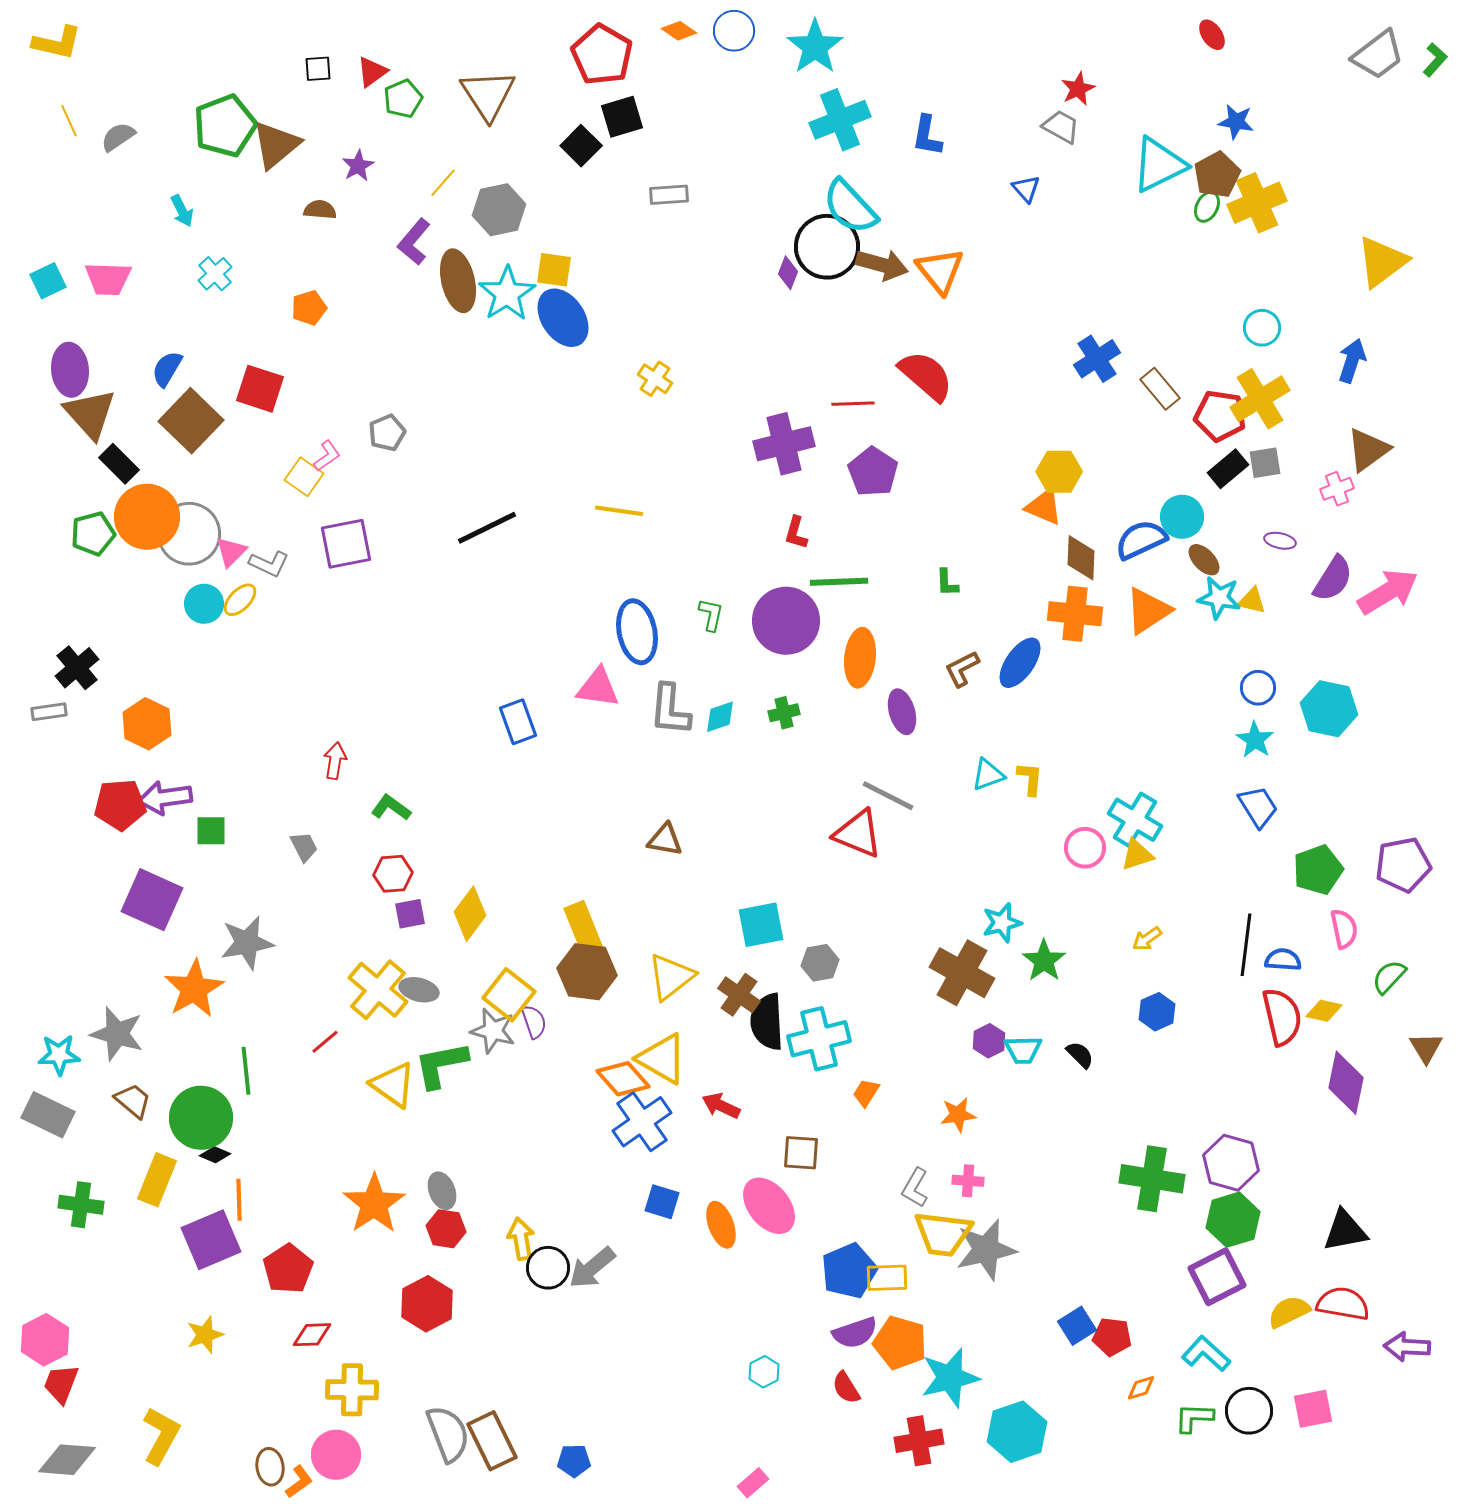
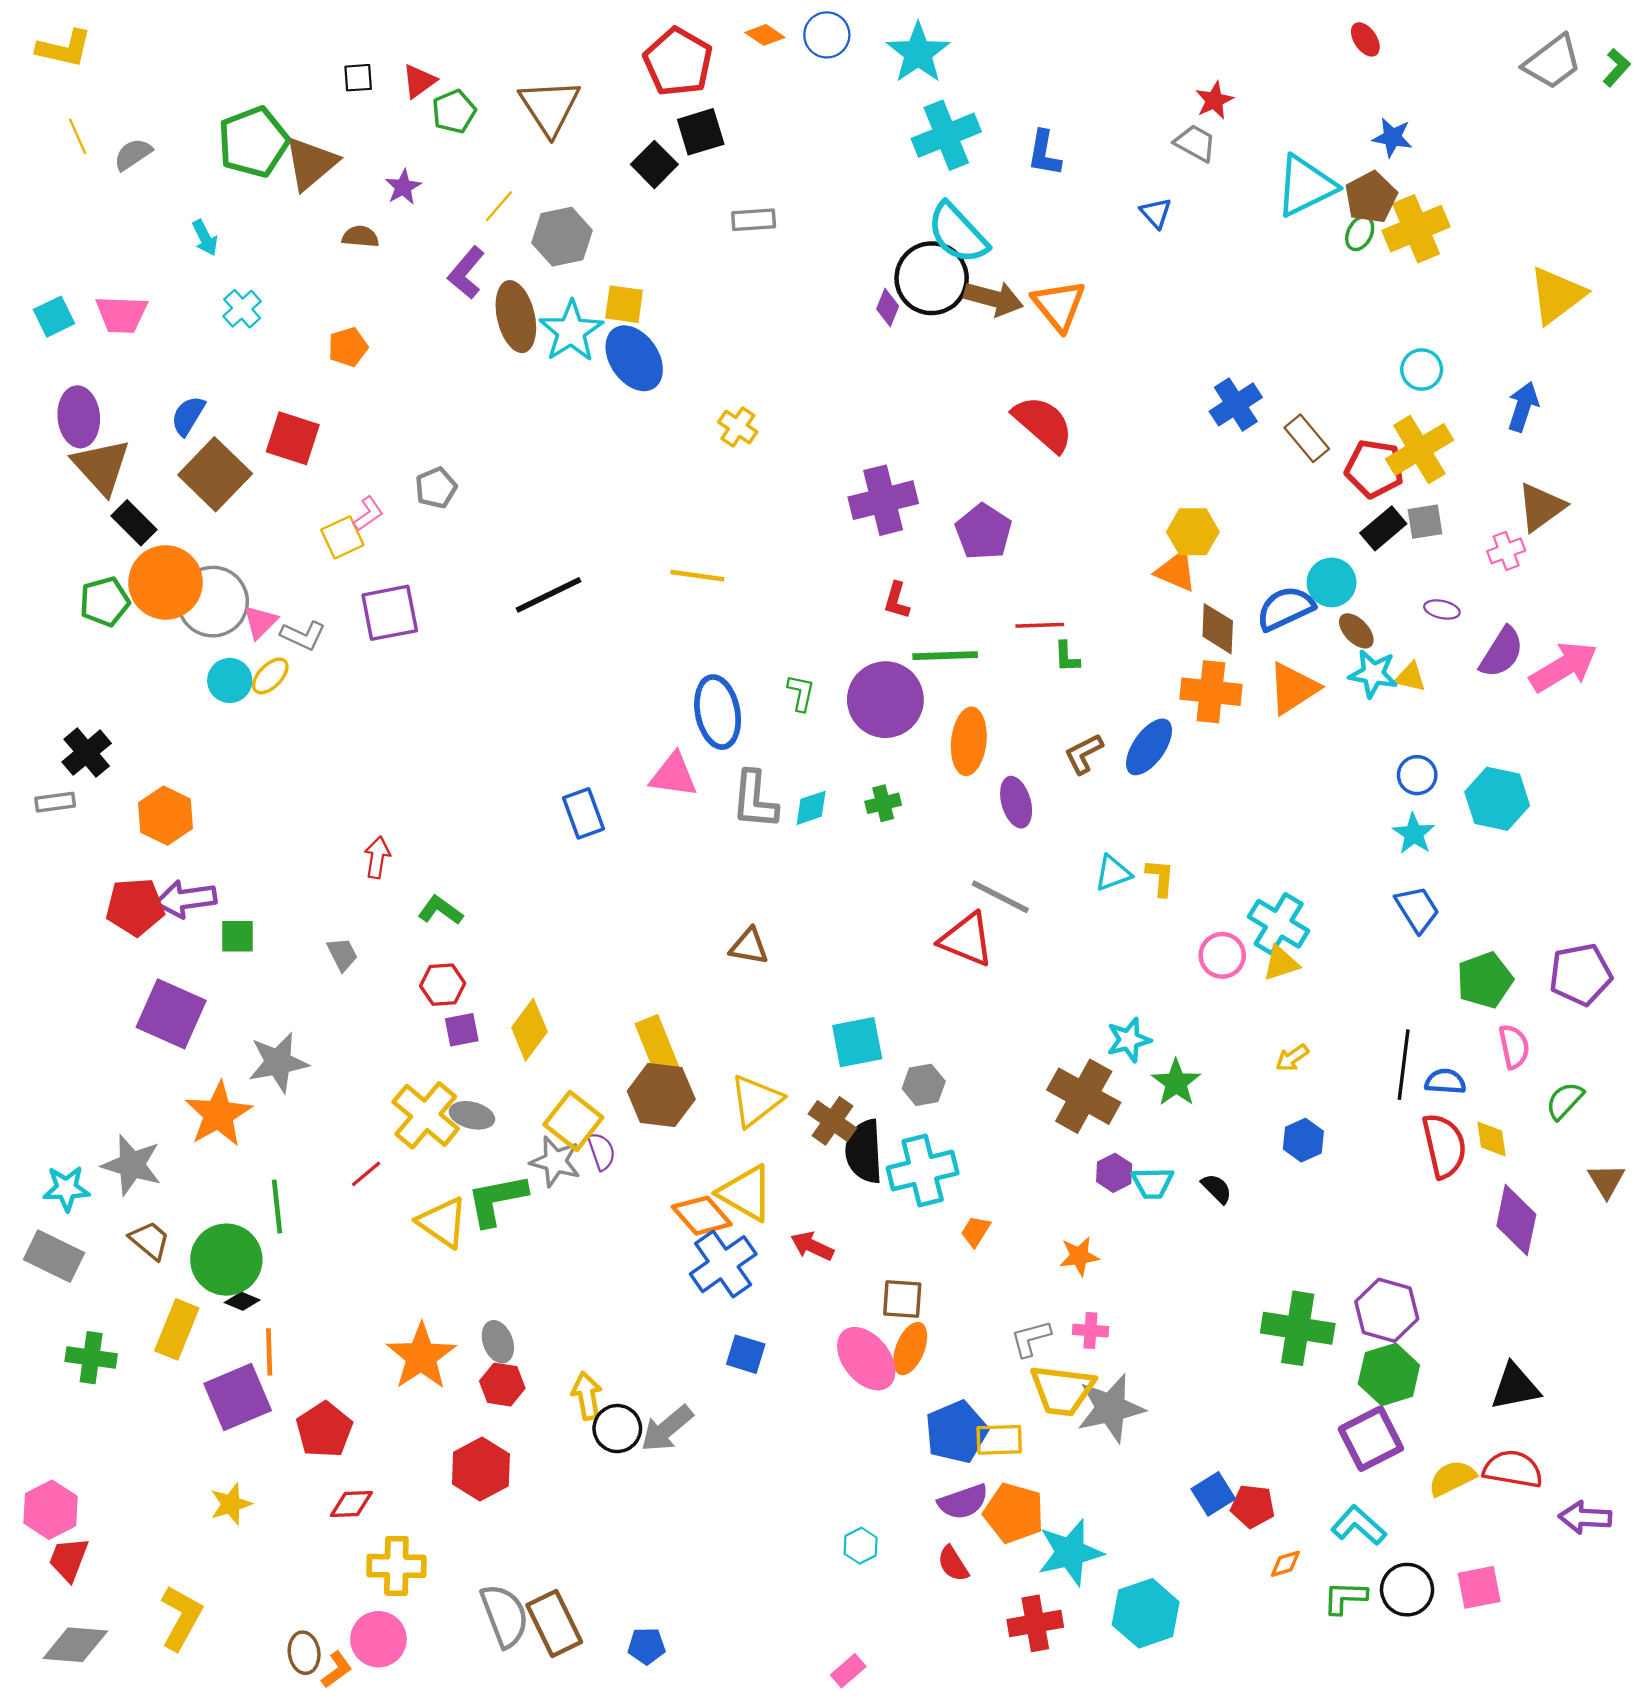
red line: (853, 404) -> (1040, 625), moved
yellow square: (304, 477) -> (342, 537), turned 30
yellow diamond: (1324, 1011) -> (1492, 1139), turned 69
gray L-shape: (915, 1188) -> (1031, 1338), turned 45
orange ellipse: (721, 1225) -> (910, 1349), moved, turned 42

